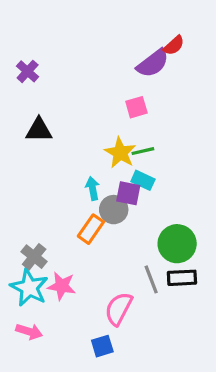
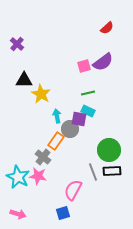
purple semicircle: (153, 63) -> (103, 62), moved
yellow star: (120, 153) -> (41, 94), moved
gray cross: (34, 257) -> (43, 157), moved
pink arrow: (29, 331) -> (18, 214), moved

